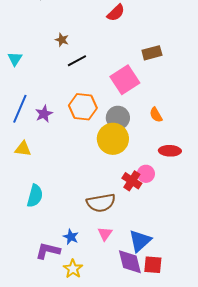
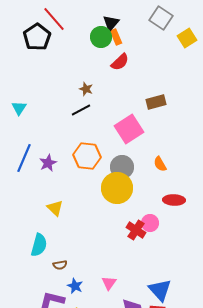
brown star: (62, 40) -> (86, 89), moved
yellow triangle: (23, 149) -> (55, 208), moved, turned 36
brown semicircle: (101, 203) -> (60, 265), moved, size x0.5
blue triangle: (140, 241) -> (160, 290), moved, turned -30

